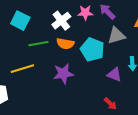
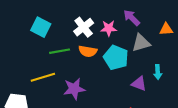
pink star: (85, 13) -> (109, 28), moved
purple star: (63, 74) -> (74, 89), moved

